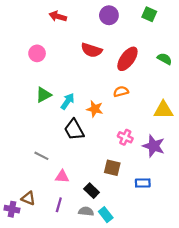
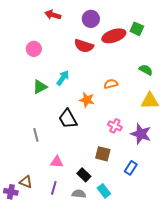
green square: (149, 14) -> (137, 29), moved
purple circle: (109, 15) -> (91, 19), moved
red ellipse: (127, 59) -> (114, 36), moved, turned 35
green semicircle: (165, 59) -> (146, 70), moved
cyan arrow: (68, 101) -> (63, 78), moved
gray line: (41, 156) -> (36, 135), moved, turned 48
blue rectangle: (143, 183) -> (131, 168), turned -56
cyan rectangle: (106, 215) -> (104, 191), moved

